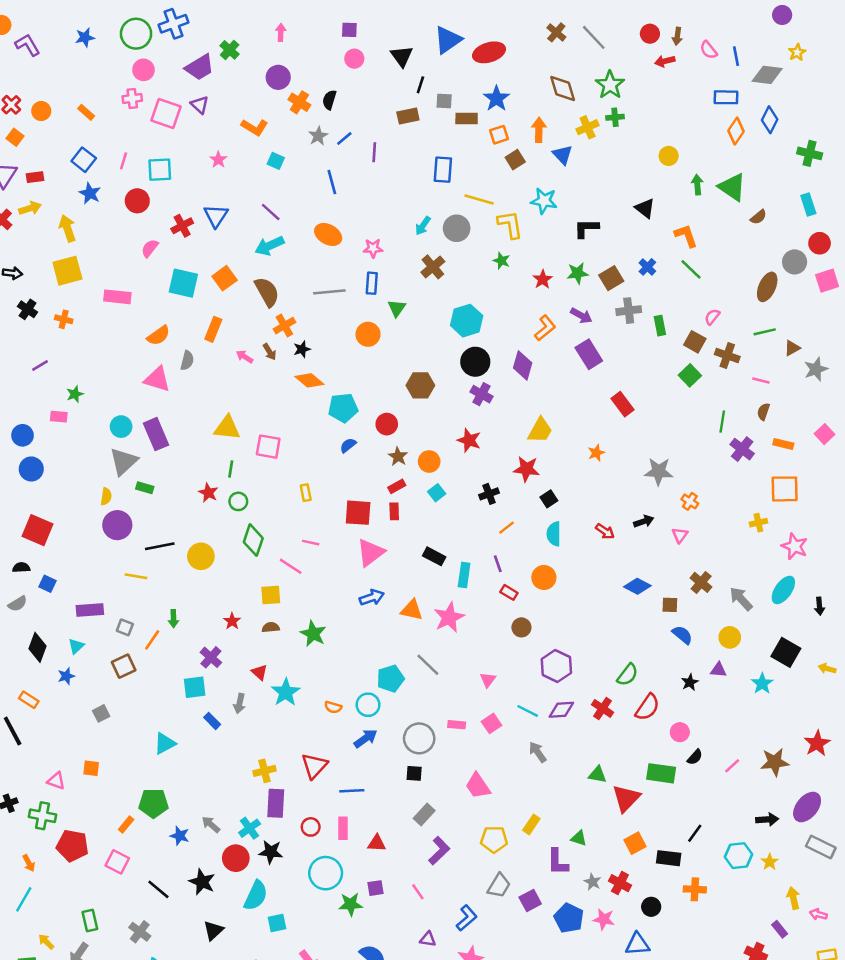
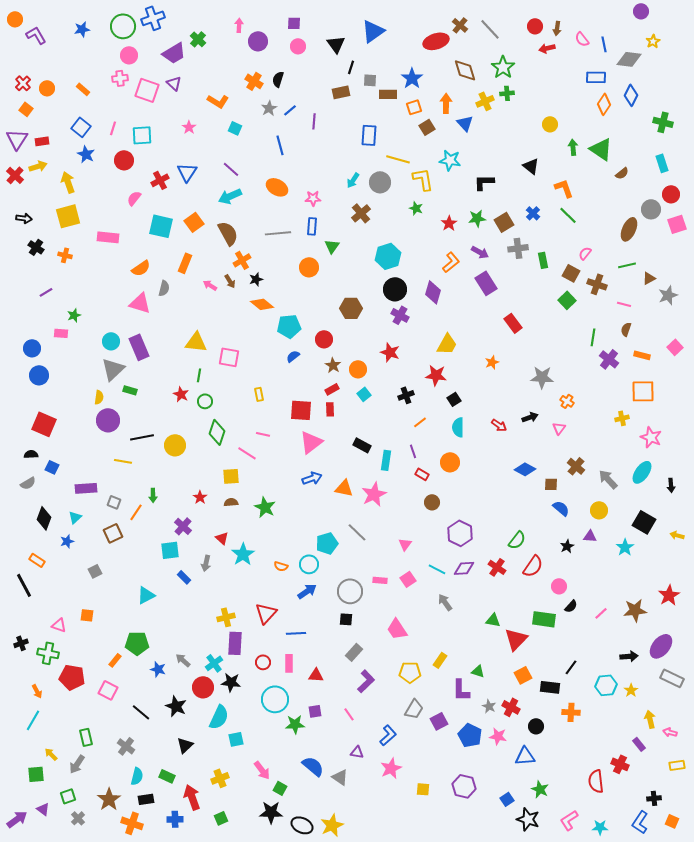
red ellipse: (489, 52) -> (436, 41), moved
purple circle: (278, 77) -> (258, 41), moved

